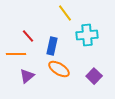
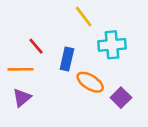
orange ellipse: (59, 69) -> (90, 82), moved
purple triangle: (27, 76) -> (22, 98), moved

